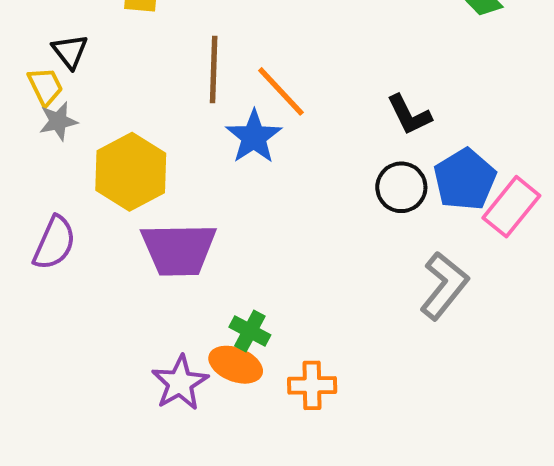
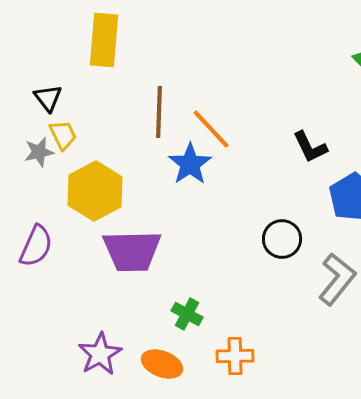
yellow trapezoid: (45, 86) -> (63, 135), moved
black circle: (401, 187) -> (282, 239), moved
orange ellipse: (236, 365) -> (162, 364), moved
purple star: (180, 383) -> (100, 354), moved

